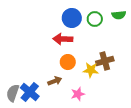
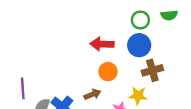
blue circle: (72, 18) -> (139, 45), moved
yellow star: (91, 70) -> (138, 96), moved

